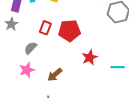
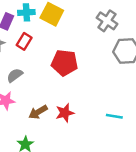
red rectangle: (45, 28) -> (24, 41), moved
red star: (90, 57) -> (65, 113), moved

